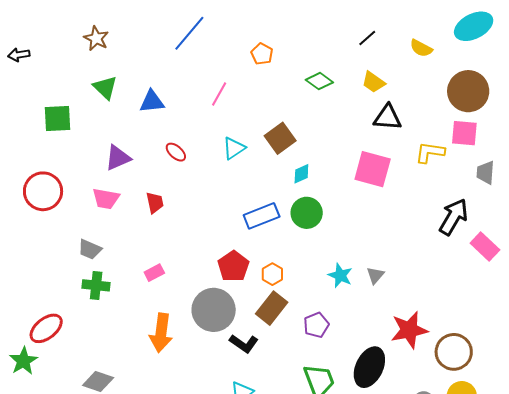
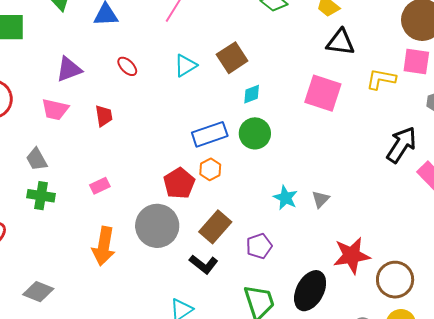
gray trapezoid: (90, 249) -> (37, 159), turned 35
orange hexagon: (272, 274) -> (210, 169), moved
black L-shape: (244, 344) -> (204, 264), moved

